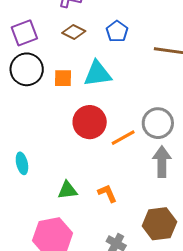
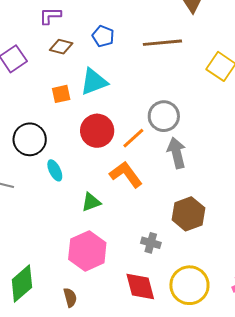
black circle: (27, 69) -> (30, 139), moved
cyan ellipse: (22, 163) -> (55, 170), moved
orange L-shape: (107, 193) -> (126, 174), moved, size x1.6

